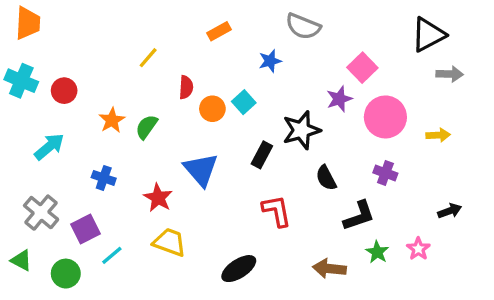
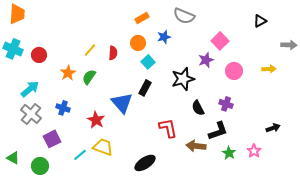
orange rectangle: (219, 31) -> (142, 18), moved
black triangle: (428, 35) -> (260, 21), size x0.6
yellow line: (148, 58) -> (90, 50), moved
gray arrow: (450, 74) -> (289, 45), moved
orange circle: (212, 109) -> (138, 43), moved
pink circle: (385, 117) -> (234, 71), size x0.7
yellow arrow: (438, 135) -> (269, 69), moved
black rectangle: (262, 155) -> (145, 88), moved
purple cross: (385, 173) -> (226, 104), moved
gray cross: (41, 213) -> (31, 114), moved
cyan line: (112, 255) -> (80, 155), moved
brown arrow: (329, 269) -> (196, 146), moved

